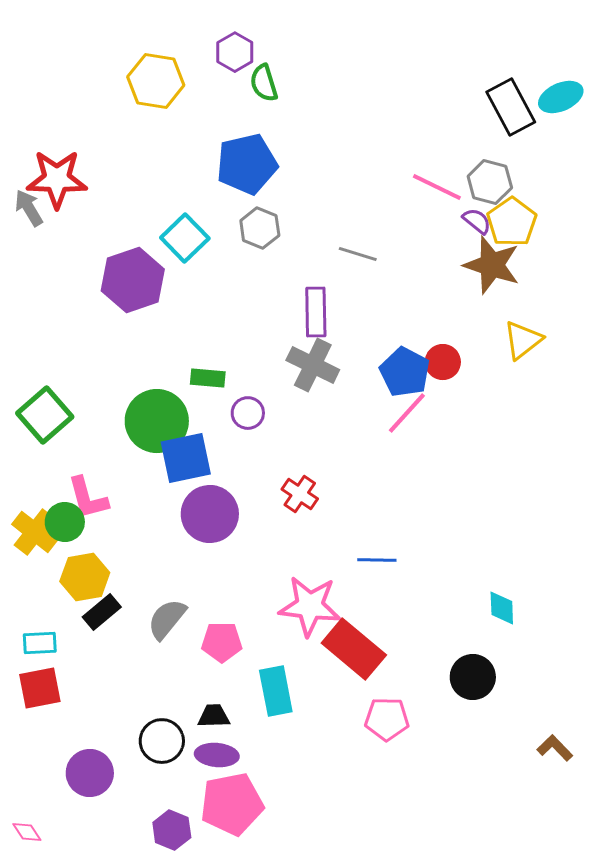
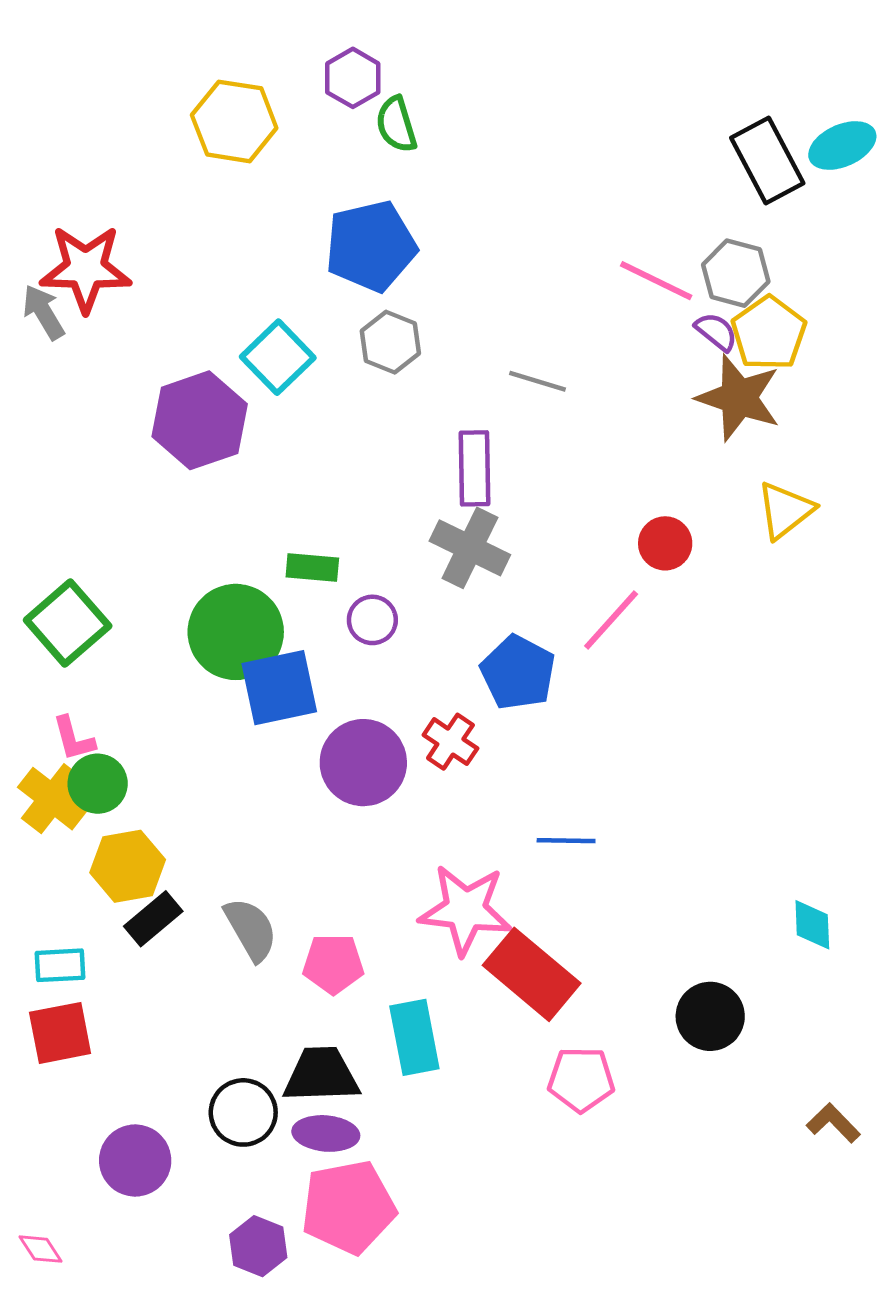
blue pentagon: (405, 372) -> (518, 673), moved
pink L-shape: (88, 498) -> (74, 739), moved, size x0.7
purple circle: (210, 514) -> (363, 763), moved
cyan diamond: (502, 608) -> (812, 925), moved
gray semicircle: (167, 619) -> (251, 929), turned 111
black trapezoid: (214, 716) -> (321, 1075), size x1.6

